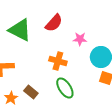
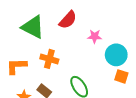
orange cross: (58, 61) -> (49, 59), moved

